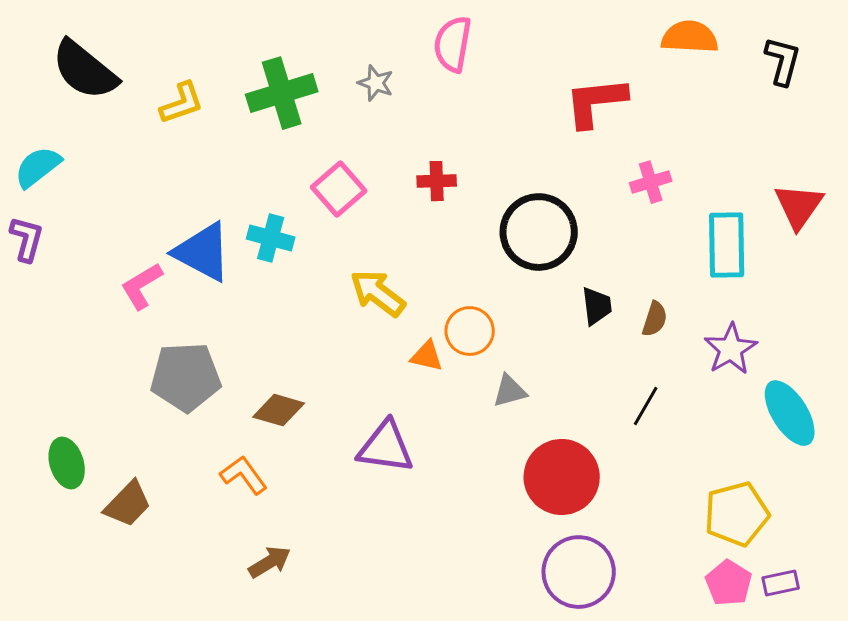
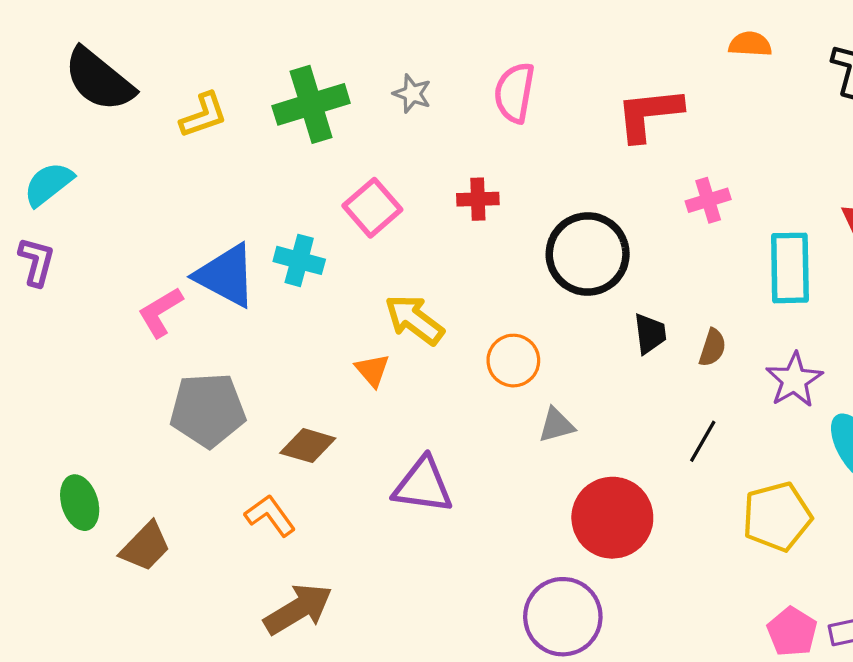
orange semicircle: (690, 37) -> (750, 44), size x0.7
pink semicircle: (453, 44) -> (514, 93), moved
orange triangle: (427, 356) -> (372, 370), moved, turned 36
yellow pentagon: (737, 514) -> (777, 517), moved
brown arrow: (270, 562) -> (298, 609), size x1.5
purple circle: (579, 572) -> (563, 617), moved

